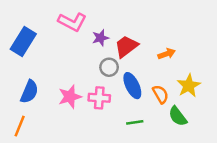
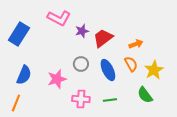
gray circle: (109, 67) -> (81, 64), moved
orange semicircle: (161, 94) -> (131, 64), moved
pink cross: (99, 98) -> (81, 99), moved

